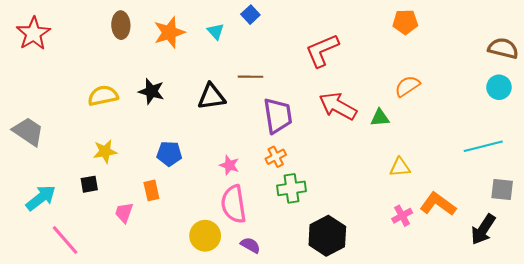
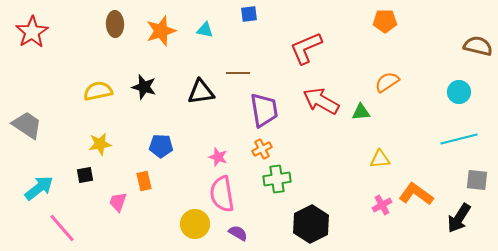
blue square: (250, 15) -> (249, 14), moved, turned 36
cyan triangle: (216, 31) -> (205, 30), turned -36
cyan circle: (499, 87) -> (459, 92), moved

